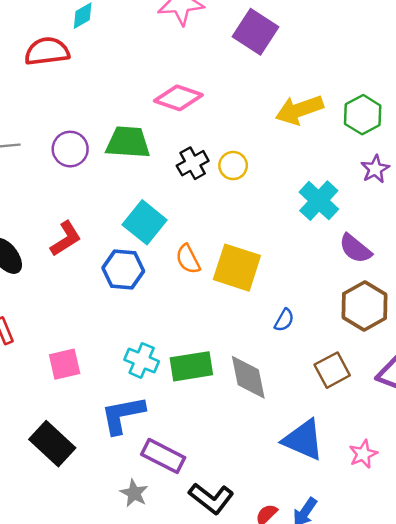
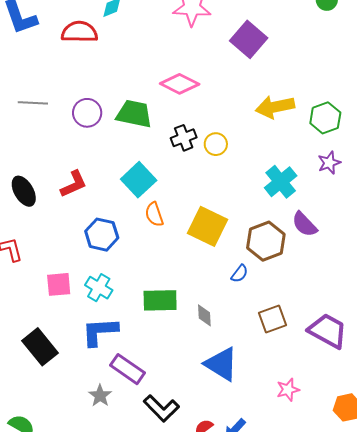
orange semicircle: (188, 259) -> (154, 214), moved
blue hexagon: (123, 269) -> (102, 235), moved
brown hexagon: (365, 306) -> (266, 241), moved
cyan cross: (142, 360) -> (99, 288), moved
gray diamond: (248, 377) -> (204, 315), size x0.6
blue triangle: (303, 440) -> (221, 364), moved

